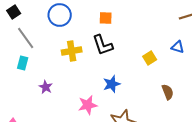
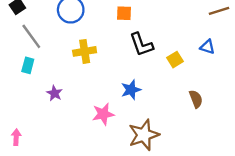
black L-shape: (103, 45) -> (141, 45), moved

